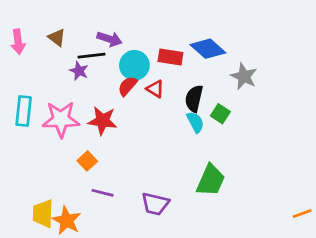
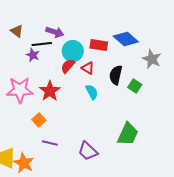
red star: (103, 121) -> (50, 91), turned 30
cyan semicircle: (195, 122) -> (92, 92), moved
purple trapezoid: (155, 204) -> (88, 151), turned 30

